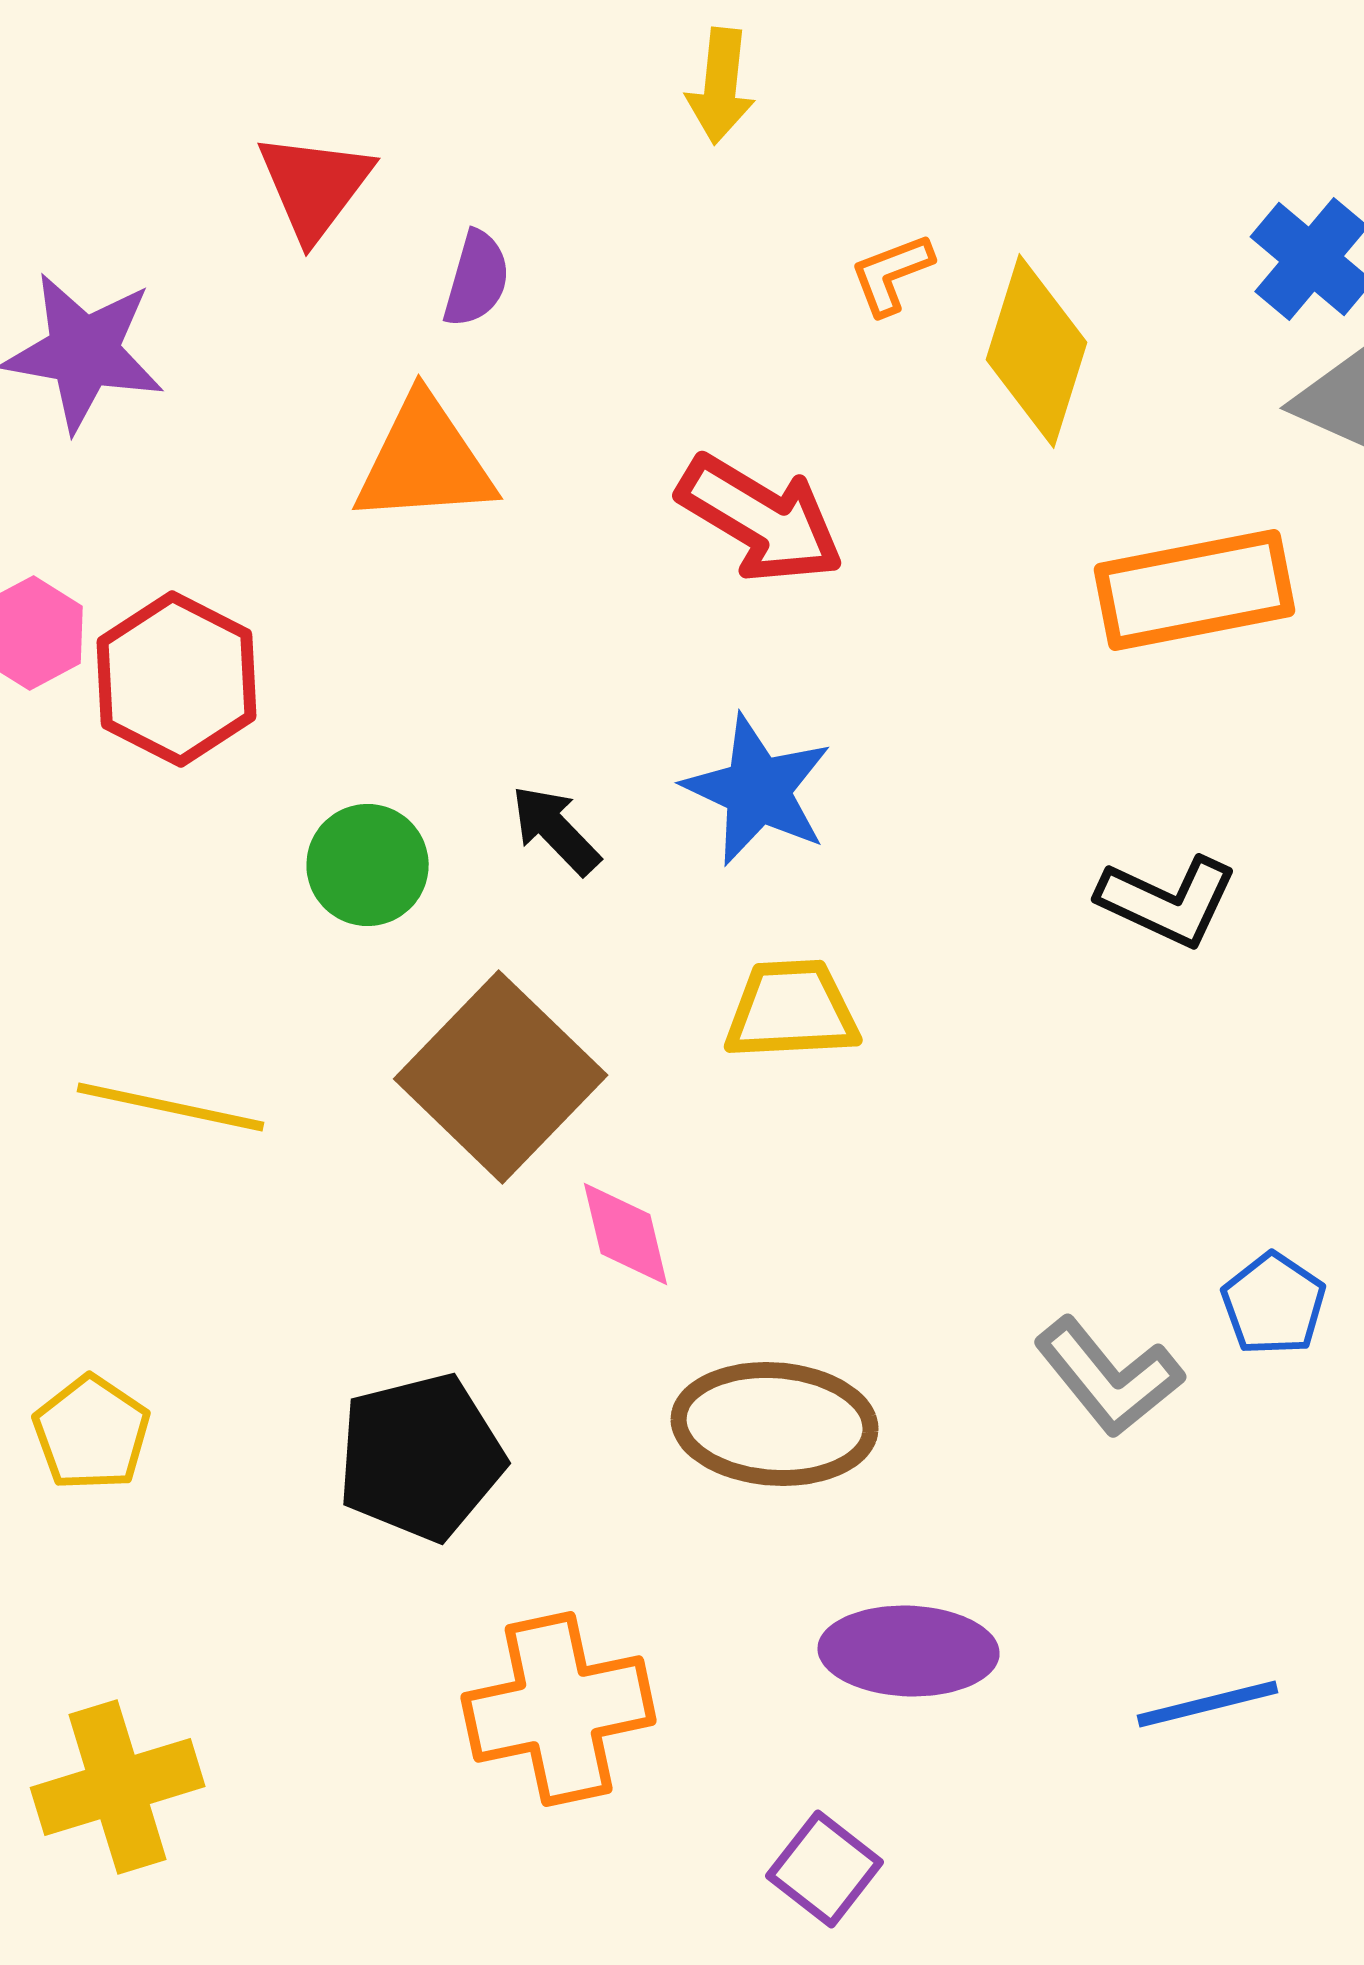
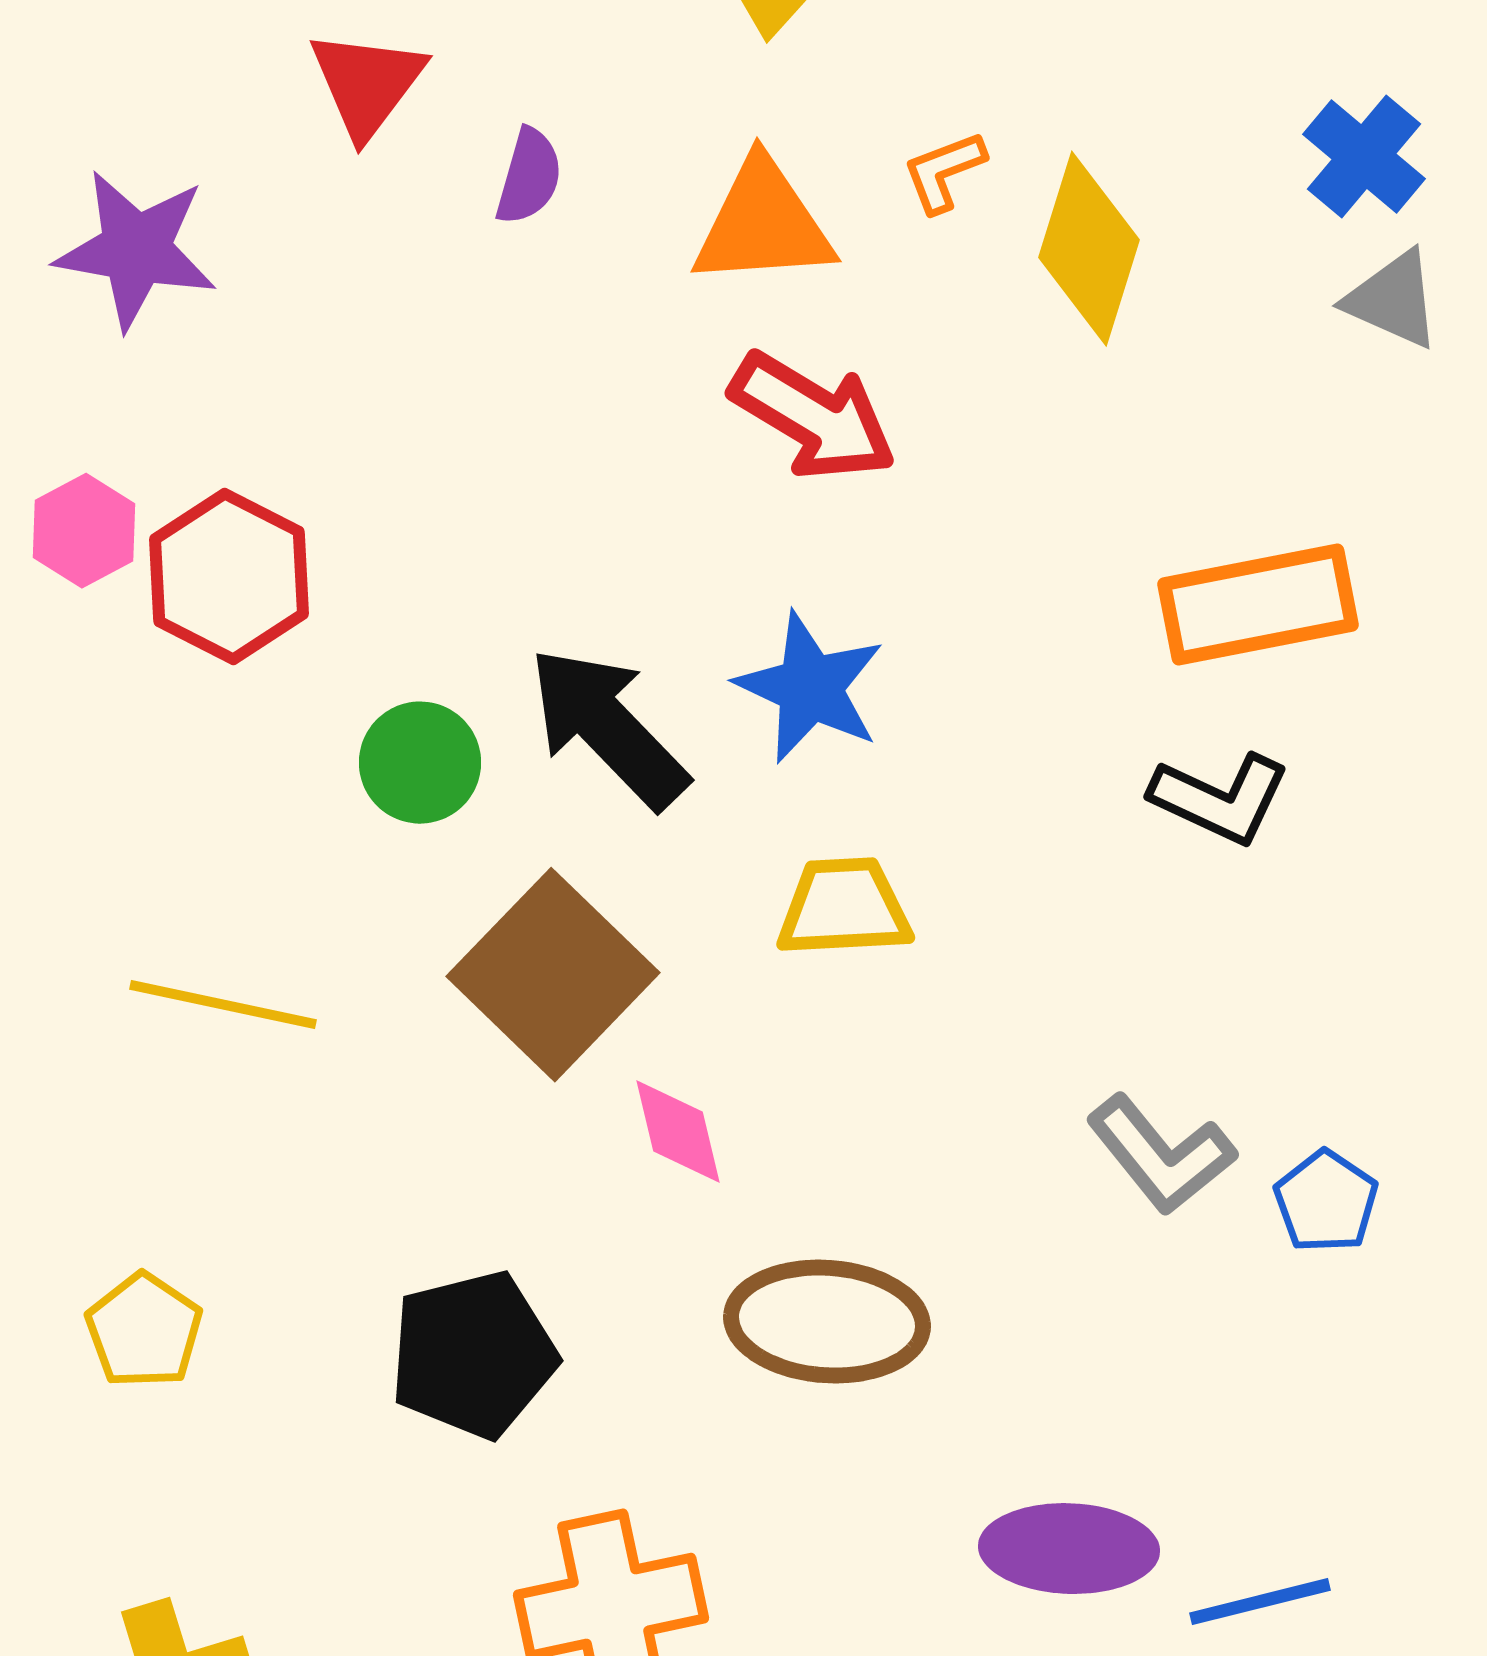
orange triangle: (425, 461) -> (763, 224), moved
orange rectangle: (1195, 590) -> (1258, 605), moved
black arrow: (556, 830) -> (608, 728), size x1.8
gray L-shape: (1109, 1377) -> (1161, 1155), moved
purple ellipse: (909, 1651) -> (1069, 1549), moved

